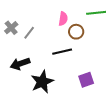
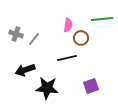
gray cross: (11, 28) -> (16, 34), turned -32
black star: (42, 82) -> (47, 88), turned 30

